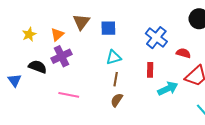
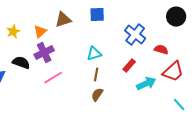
brown triangle: (81, 22) -> (63, 20), turned 36
blue square: (108, 28) -> (97, 15), moved
red rectangle: (150, 70) -> (129, 66), turned 40
pink line: (69, 95) -> (53, 78), moved, turned -42

